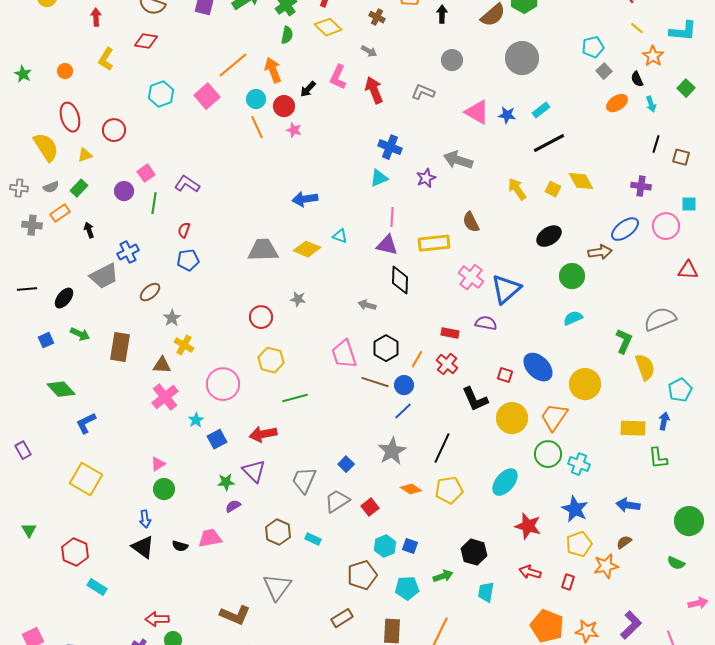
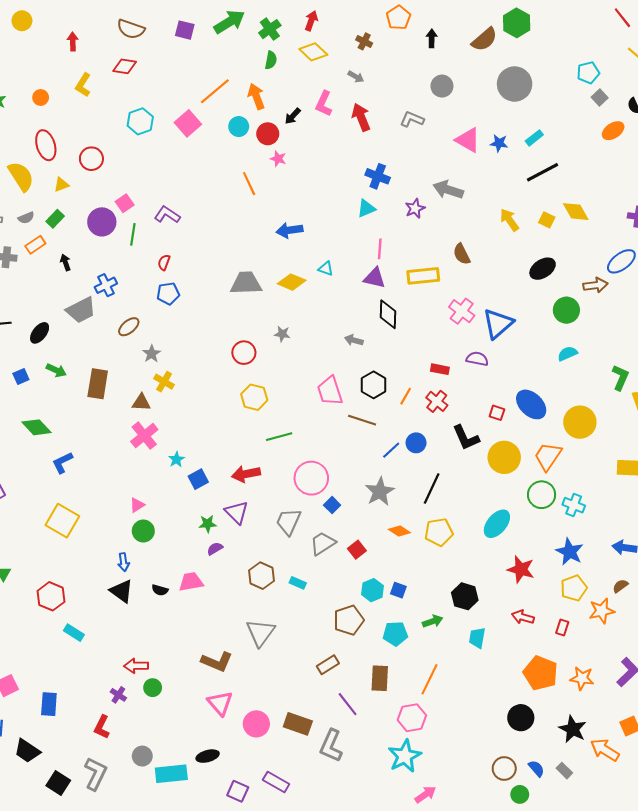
orange line: (257, 127) -> (249, 184), moved
purple circle: (124, 191) -> (102, 222), size x1.4
pink circle: (223, 384) -> (311, 478), moved
blue circle: (404, 385) -> (416, 443), moved

